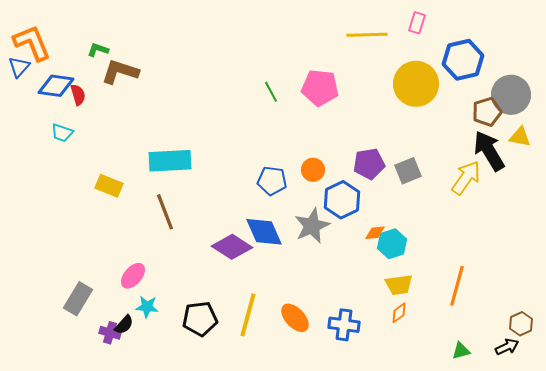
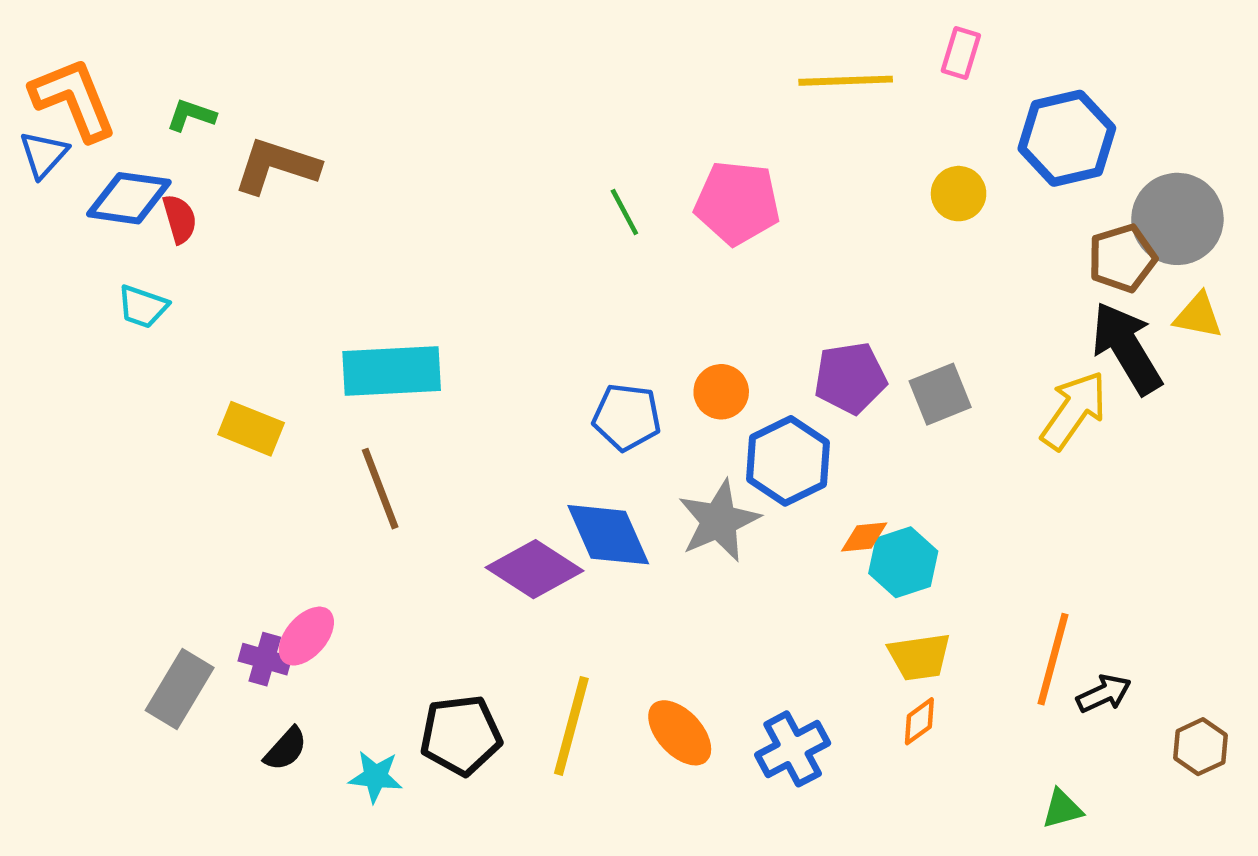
green L-shape: (98, 50) -> (191, 115), moved
yellow circle: (416, 84) -> (959, 194), size x0.5
cyan star: (147, 307) -> (376, 777), moved
blue cross: (344, 325) -> (793, 749), turned -36
purple cross: (110, 333) -> (265, 659), moved
black arrow: (507, 347) -> (1104, 694), moved

